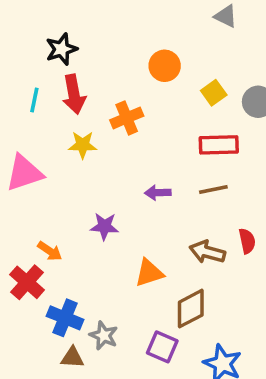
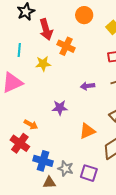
red arrow: (74, 94) -> (46, 29), moved
cyan line: (34, 100) -> (19, 50), moved
orange cross: (127, 118) -> (66, 46), turned -36
purple square: (162, 347) -> (89, 173), moved

